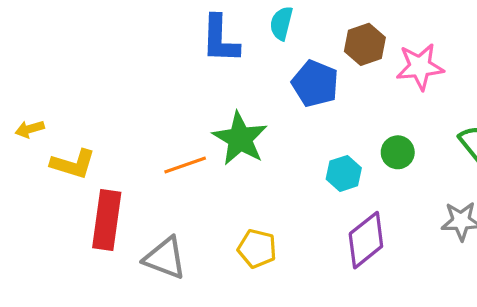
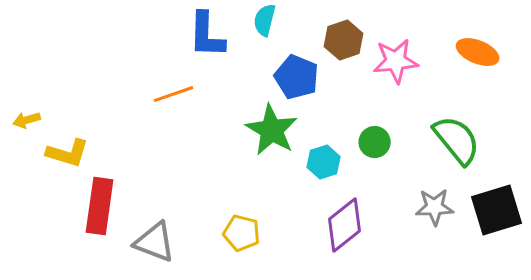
green star: (240, 139) -> (272, 130), moved
orange line: (185, 165) -> (174, 94), moved

